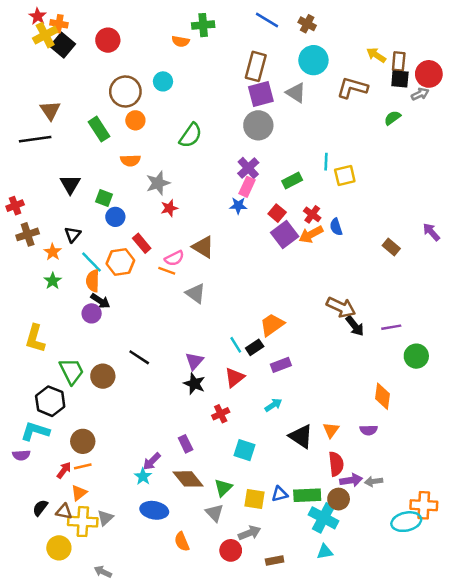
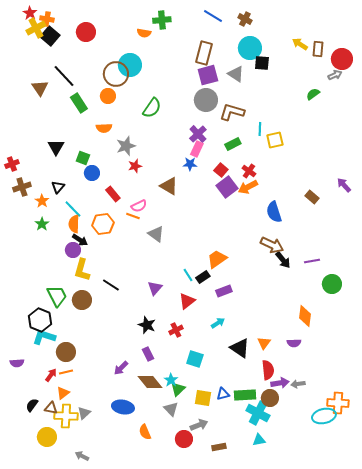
black square: (400, 79) -> (262, 63), moved
cyan circle: (163, 81) -> (130, 65), size x1.5
brown L-shape: (352, 88) -> (232, 112), moved
brown circle: (125, 91) -> (116, 74), moved
black line: (35, 139) -> (64, 76), moved, turned 55
blue semicircle: (336, 227) -> (274, 212), moved, size x1.5
brown triangle: (203, 247) -> (169, 186), moved
orange hexagon: (120, 262) -> (103, 224), moved
yellow L-shape: (35, 339) -> (82, 270), moved
black star: (194, 384) -> (147, 325), moved
cyan L-shape: (35, 431) -> (44, 337), moved
cyan star: (143, 476) -> (171, 380), moved

